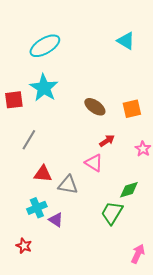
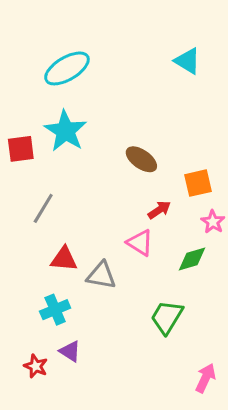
orange square: (132, 109) -> (198, 183), moved
green diamond: (129, 190) -> (192, 259), moved
purple triangle: (56, 220) -> (70, 351), moved

